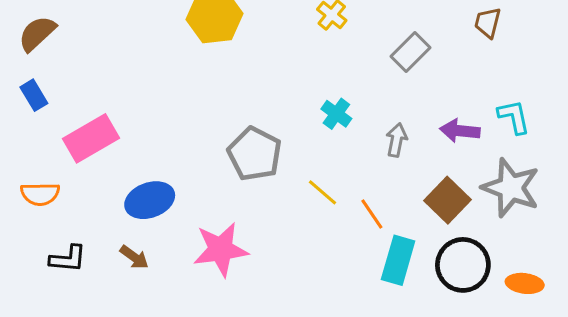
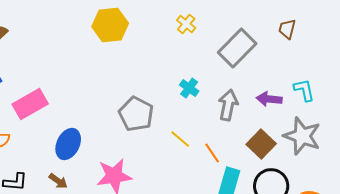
gray rectangle: (410, 52) -> (237, 48), size x1.5
gray arrow: (397, 140) -> (228, 105), size x1.4
blue ellipse: (150, 200) -> (68, 144), turned -44

